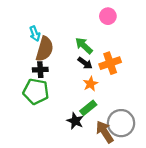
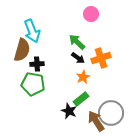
pink circle: (108, 16) -> (91, 14), moved
cyan arrow: (35, 34) -> (32, 31), size x1.6
brown semicircle: (45, 49) -> (22, 50), moved

